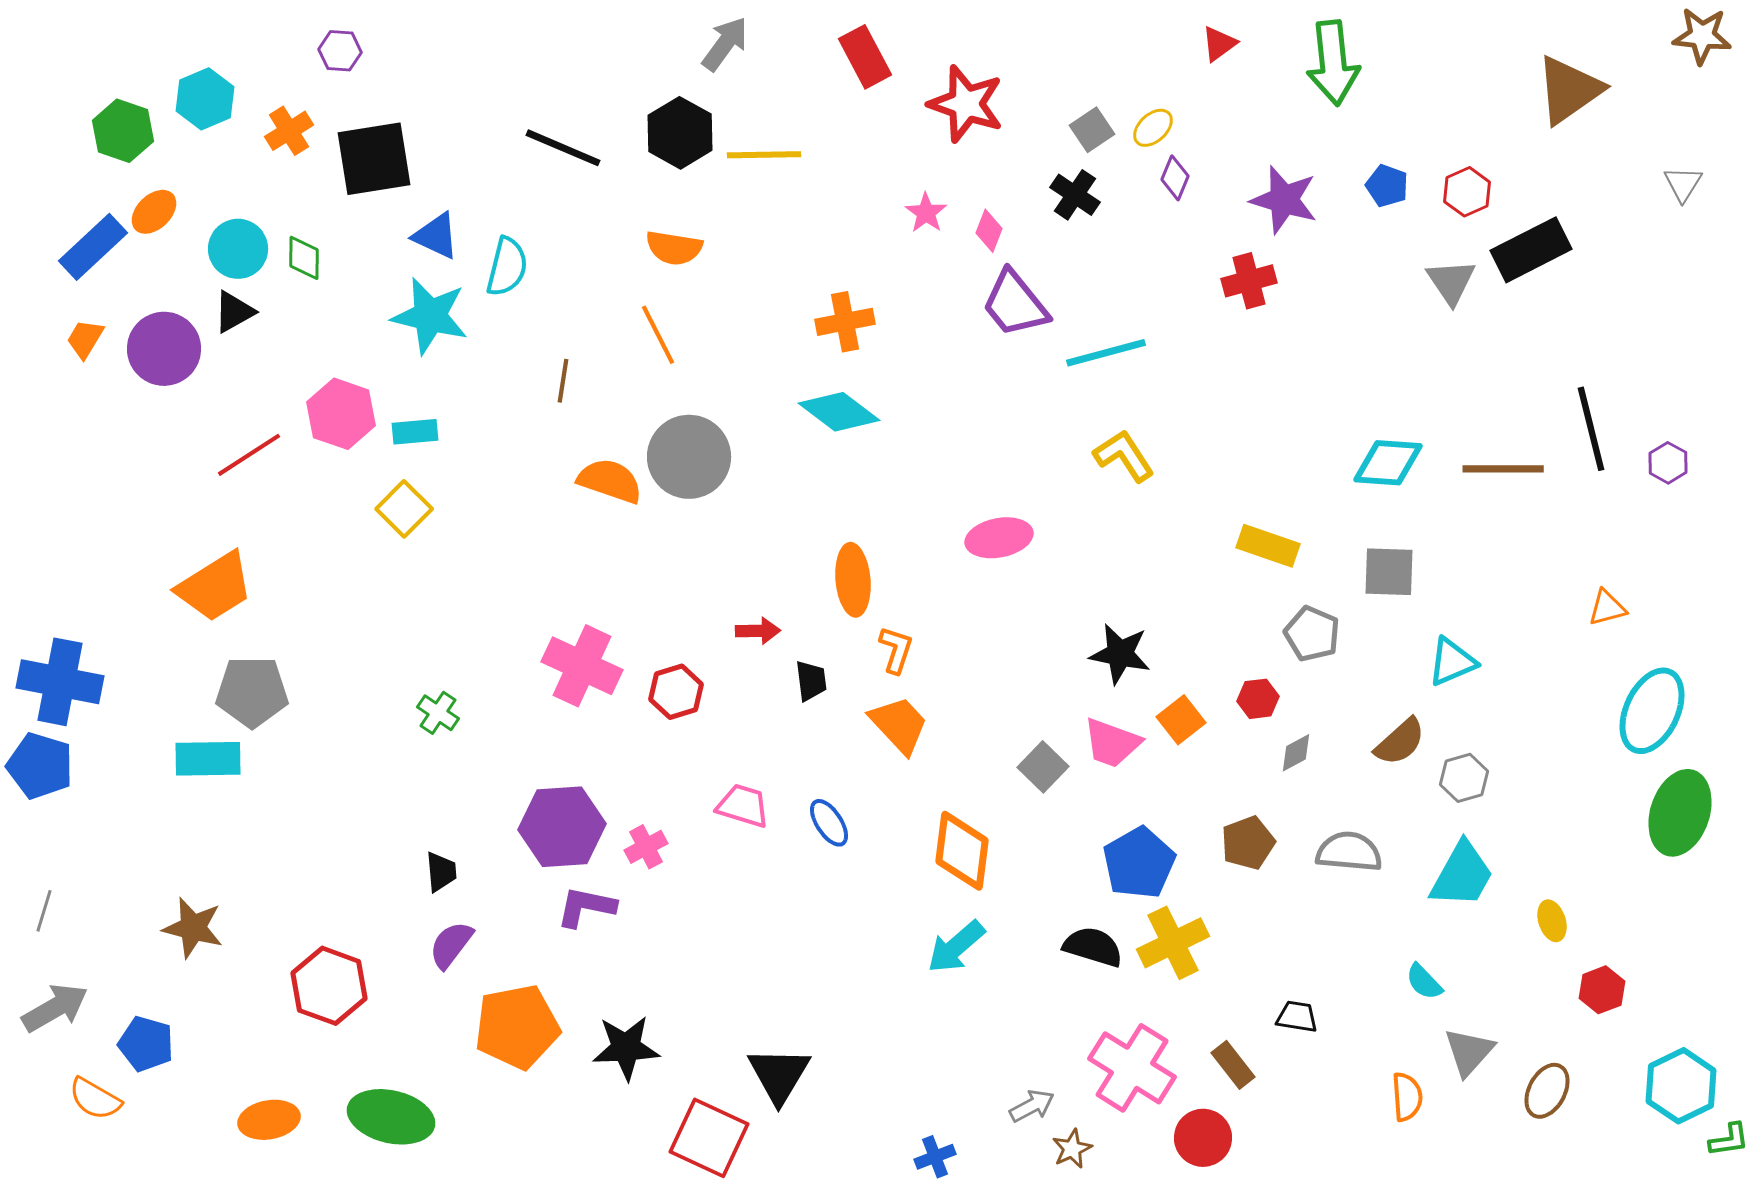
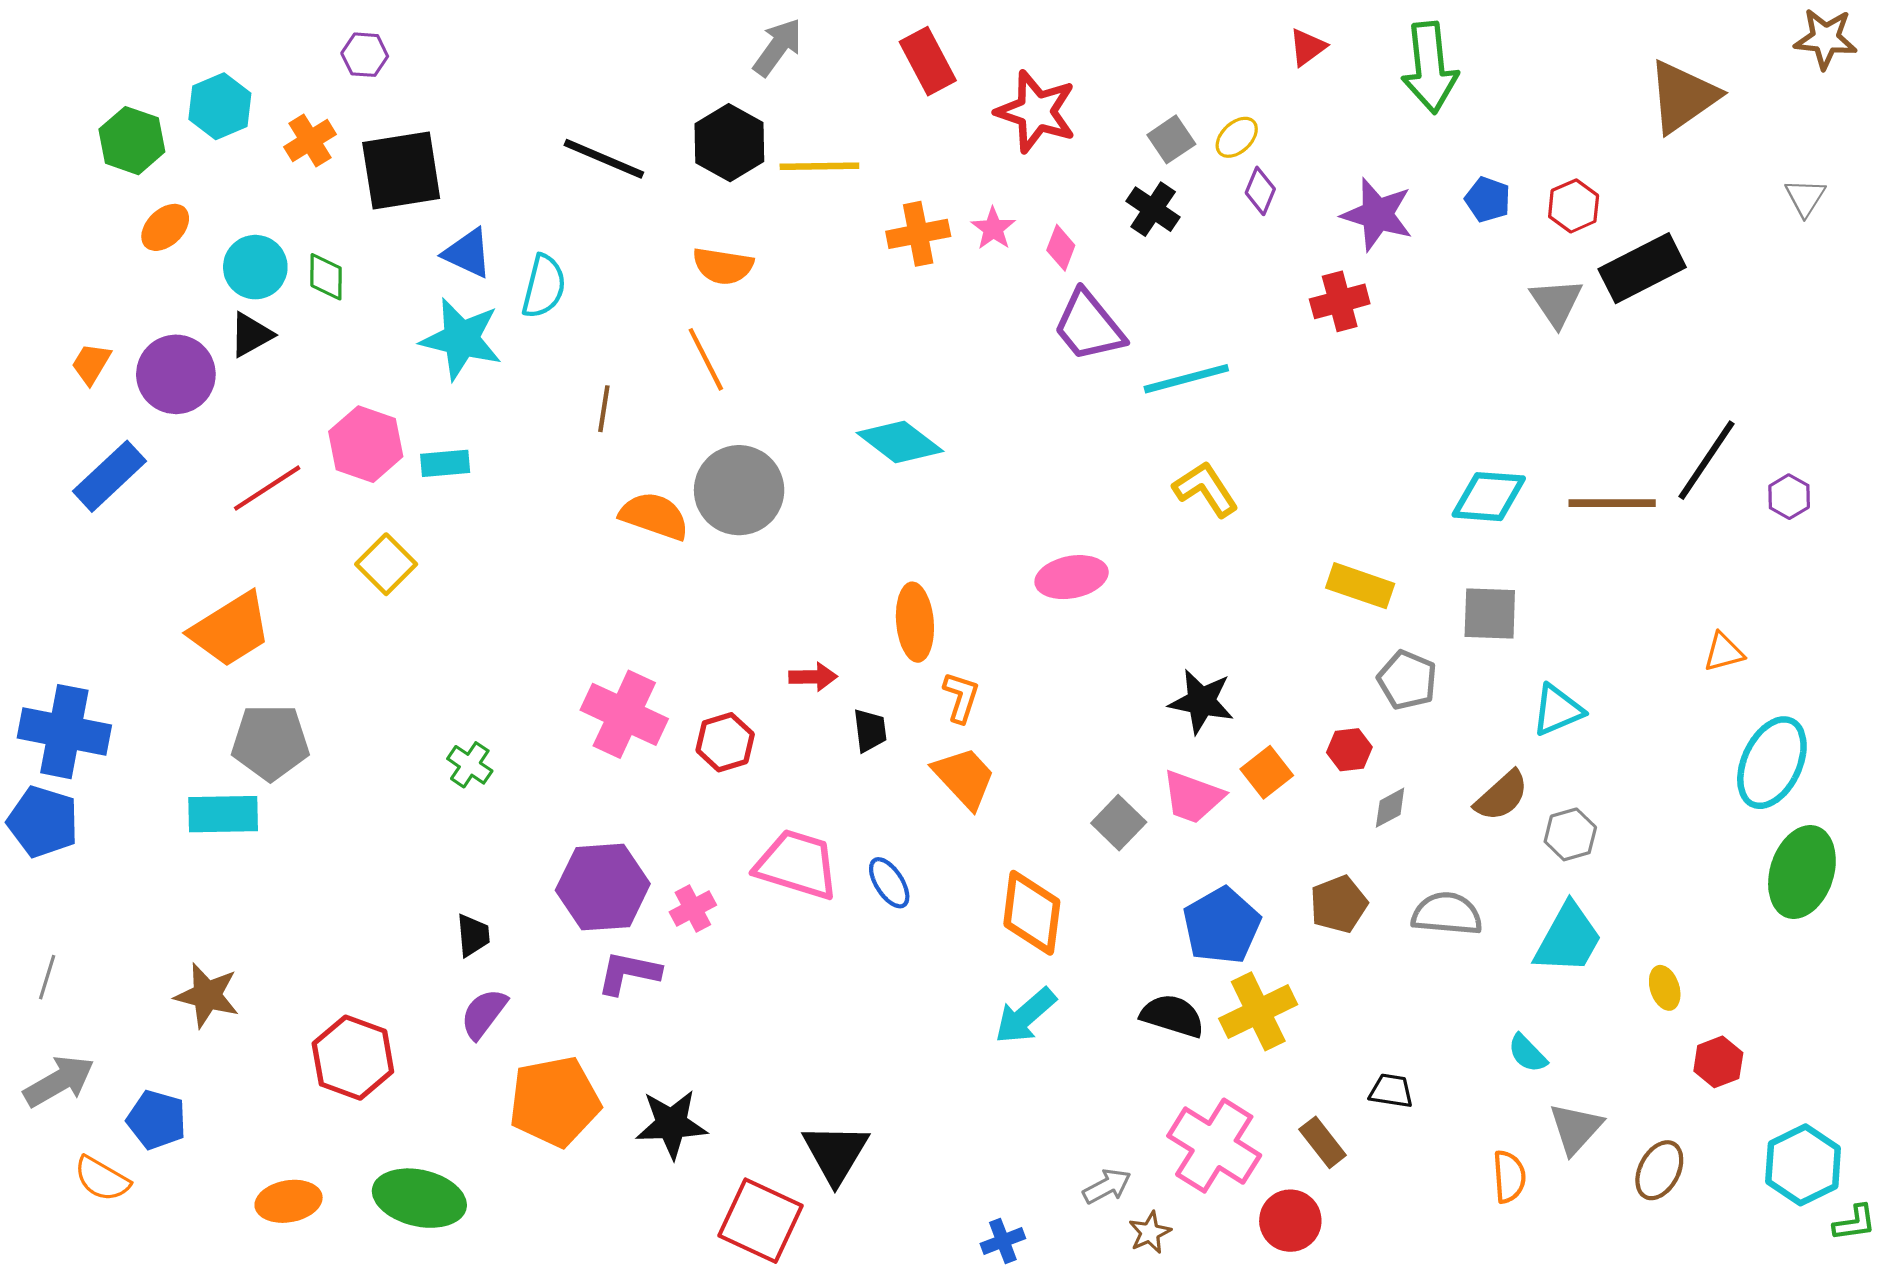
blue rectangle: (93, 247) -> (109, 476), moved
orange cross: (845, 322) -> (918, 234), moved
black line: (1591, 429) -> (1707, 460), turned 48
yellow square: (404, 509) -> (386, 564), moved
pink trapezoid: (743, 806) -> (797, 865), size x1.5

